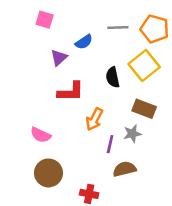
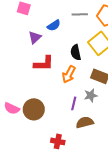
orange arrow: (94, 119) -> (69, 74), moved
pink semicircle: (41, 135) -> (12, 108), moved
brown circle: (48, 173) -> (34, 109), moved

